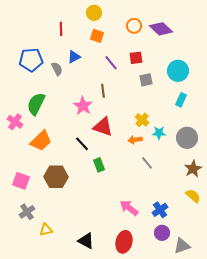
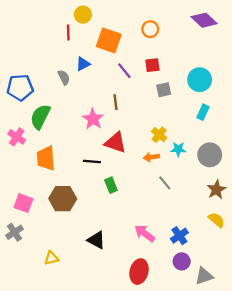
yellow circle: (94, 13) -> (83, 15), moved
purple diamond: (161, 29) -> (204, 20), moved
orange square: (97, 36) -> (109, 40), size x1.6
blue pentagon: (31, 60) -> (20, 88), moved
orange trapezoid: (41, 141) -> (46, 158), turned 130
black line: (82, 144) -> (92, 162), turned -42
gray cross: (27, 212) -> (14, 232), moved
black triangle: (86, 241) -> (96, 240), moved

